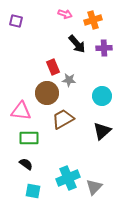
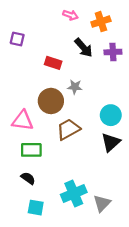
purple square: (16, 21) -> (17, 39), moved
red rectangle: (53, 67) -> (53, 63), moved, turned -49
cyan circle: (102, 96) -> (111, 115), moved

